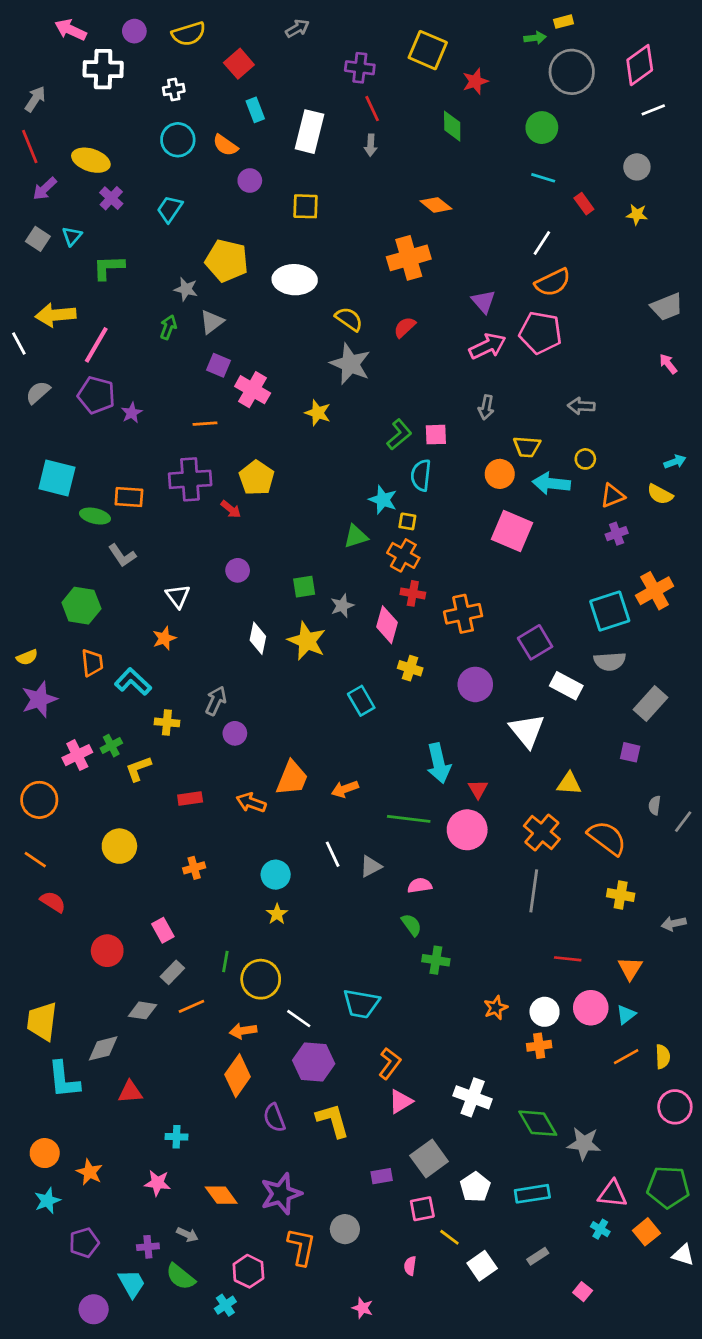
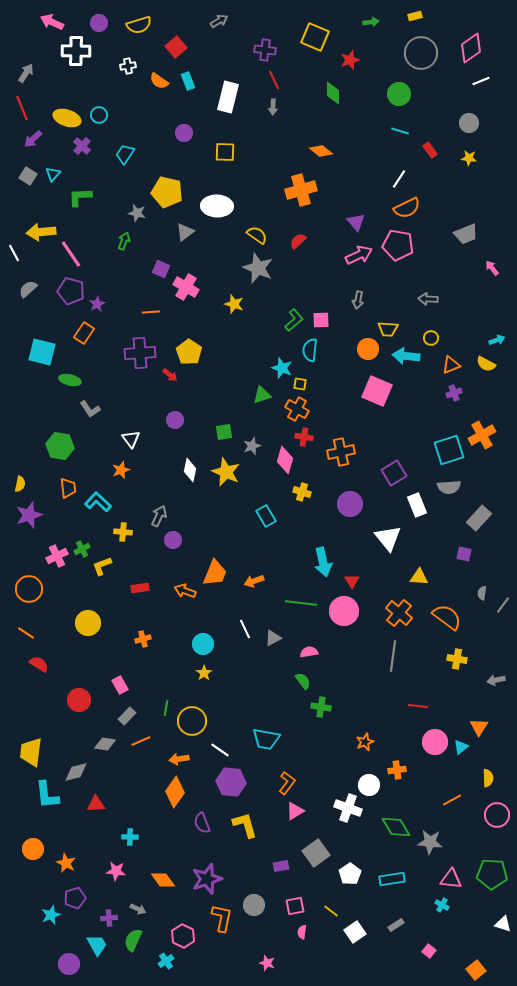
green arrow: (535, 38) -> (371, 22), moved
cyan circle: (178, 140) -> (99, 115), moved, size x0.7
orange semicircle: (225, 145) -> (159, 81), moved
gray trapezoid: (667, 307) -> (466, 234), moved
gray triangle: (212, 322) -> (185, 232), moved
pink line: (96, 345) -> (71, 254), turned -64
orange rectangle: (129, 497) -> (84, 333), moved, turned -60
yellow semicircle: (27, 657) -> (20, 484), turned -56
white rectangle: (566, 686) -> (417, 505), turned 40
orange triangle: (630, 968) -> (479, 727), moved
white circle: (545, 1012) -> (369, 785), moved
orange line: (626, 1057) -> (452, 800), moved
cyan star: (47, 1201) -> (51, 915), moved
pink square: (422, 1209) -> (295, 906), moved
orange square: (646, 1232) -> (476, 970), moved
purple pentagon: (84, 1243) -> (75, 898), moved
green semicircle: (181, 1277) -> (133, 940), turned 75

